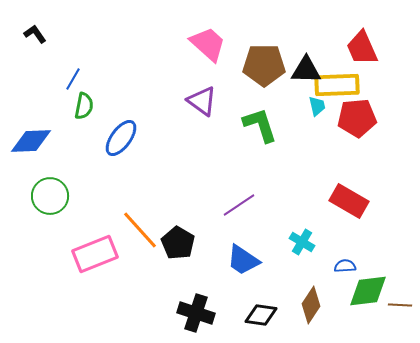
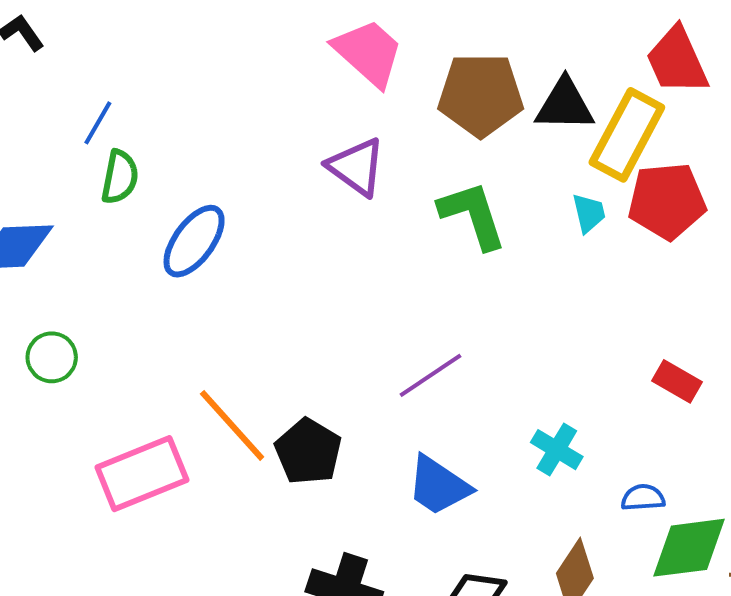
yellow rectangle: (337, 85) -> (627, 135), turned -60
cyan trapezoid: (317, 106) -> (589, 213), moved
green circle: (50, 196) -> (52, 357), size x0.7
red rectangle: (349, 201) -> (677, 381), moved, size x0.6

